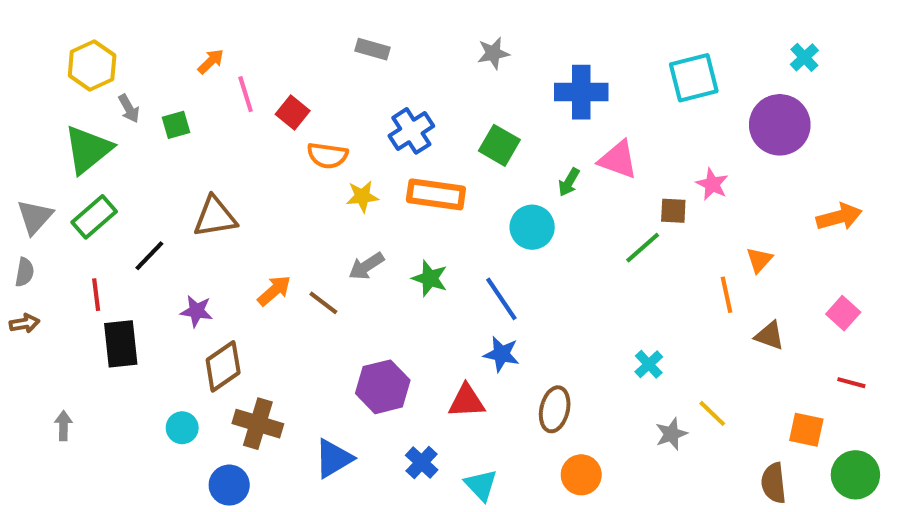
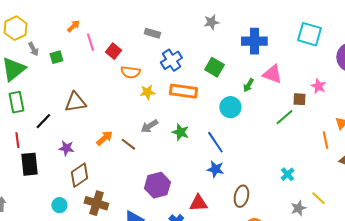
gray rectangle: (372, 49) -> (152, 33), moved
cyan square: (694, 78) -> (309, 34), turned 30
green rectangle: (94, 217) -> (16, 102), turned -60
red triangle: (467, 401) -> (198, 203), moved

